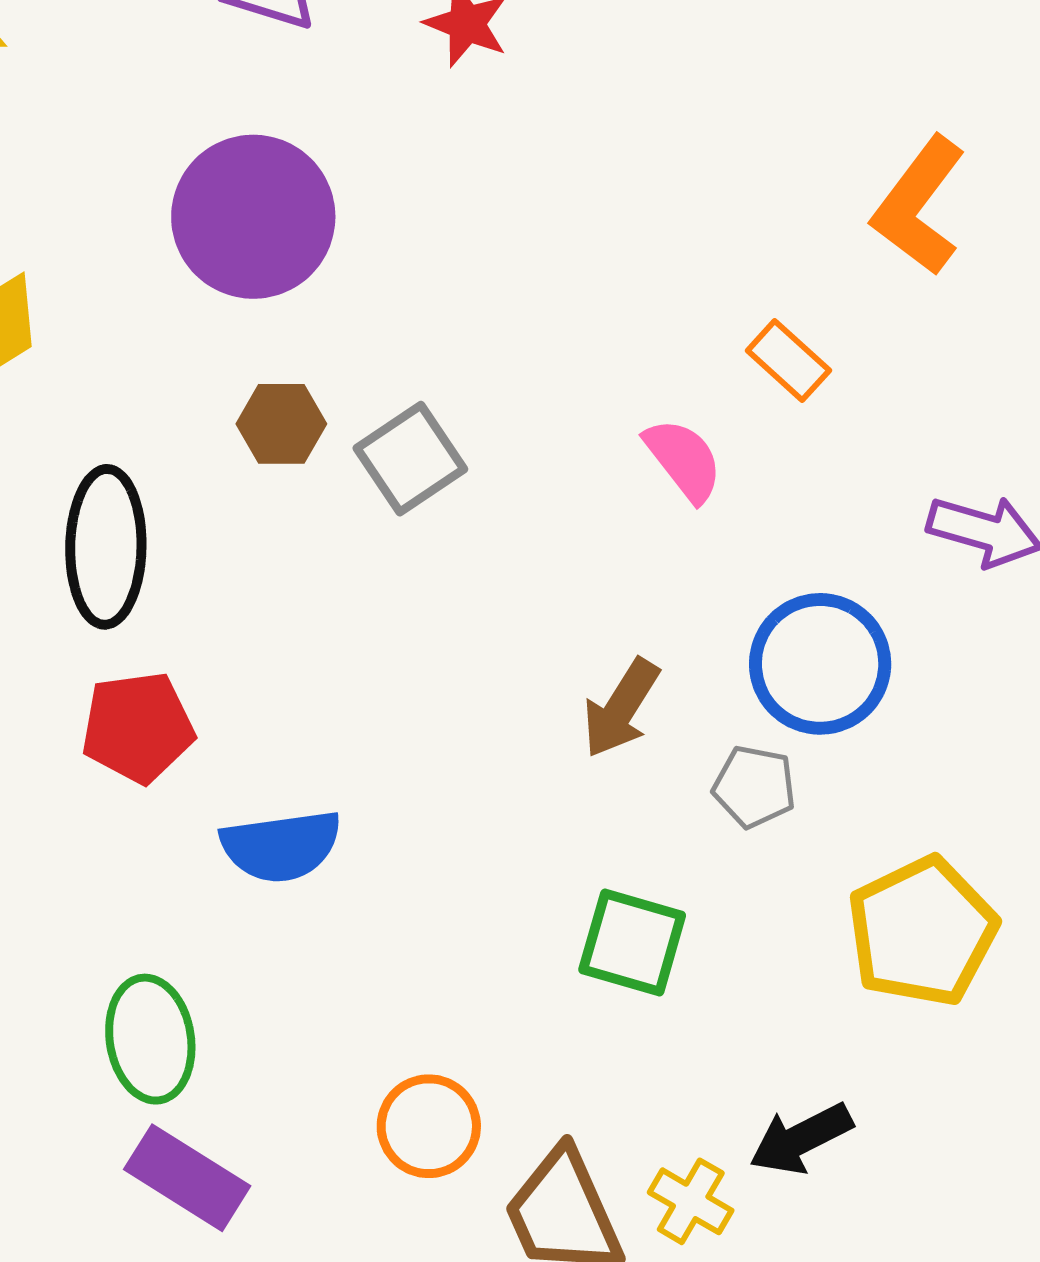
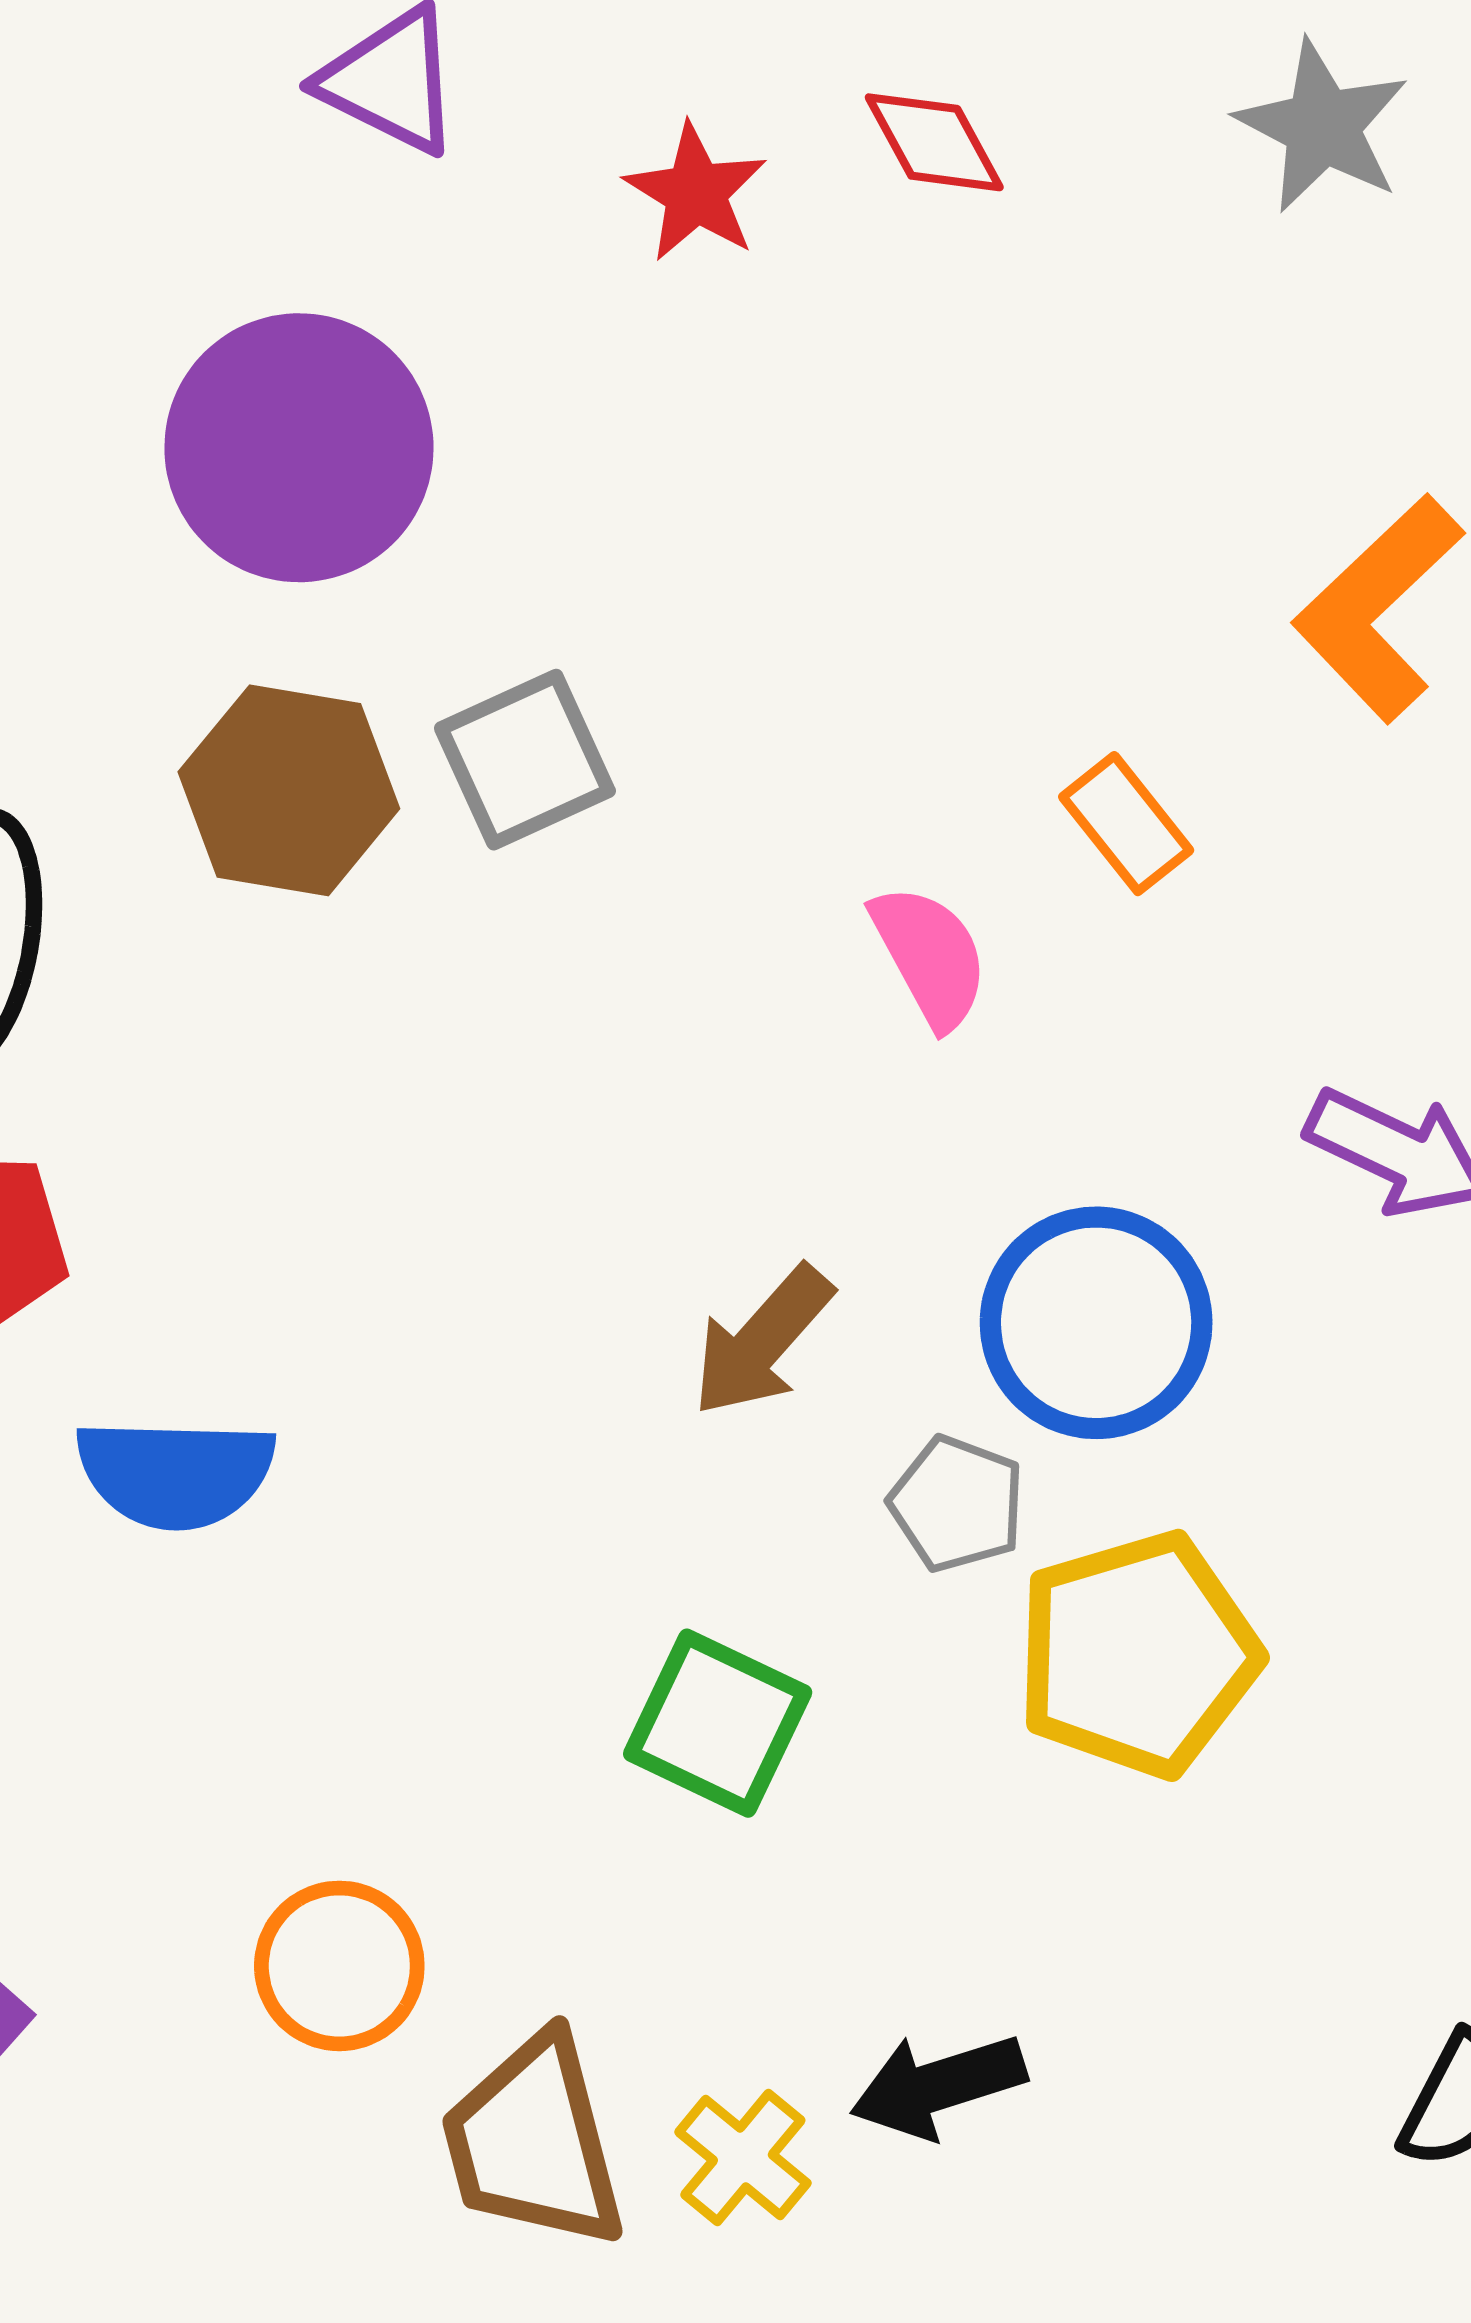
brown hexagon: (281, 424) -> (289, 790), size x1.5
gray square: (410, 459) -> (525, 760), moved
yellow pentagon: (922, 932) -> (1137, 1654), moved

